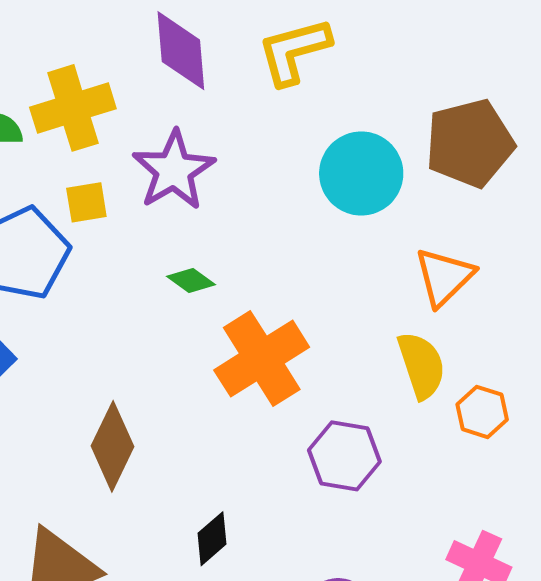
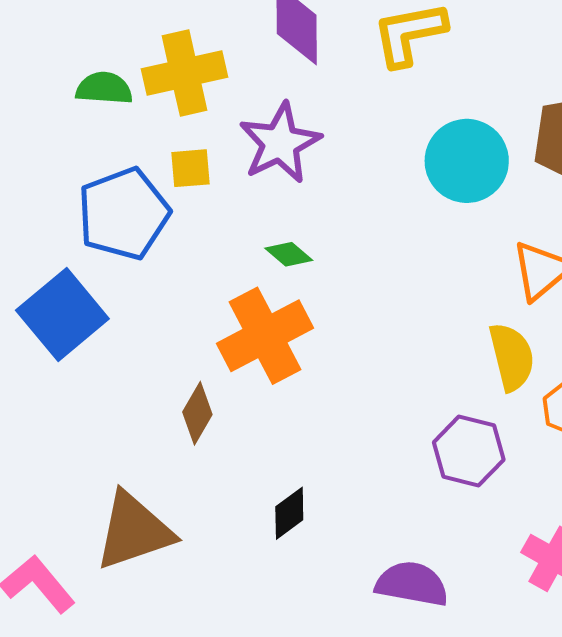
orange cross: (262, 359) -> (265, 336), moved
brown diamond: (113, 446) -> (197, 413), size x0.7
purple hexagon: (344, 456) -> (469, 451), moved

